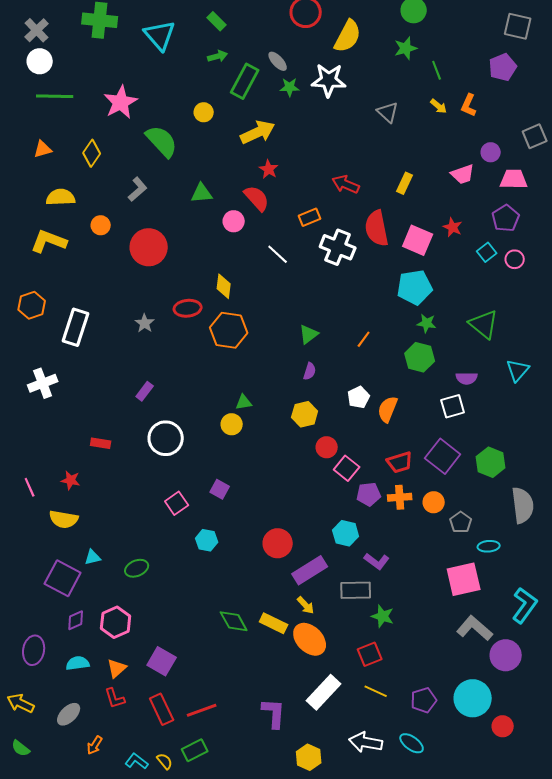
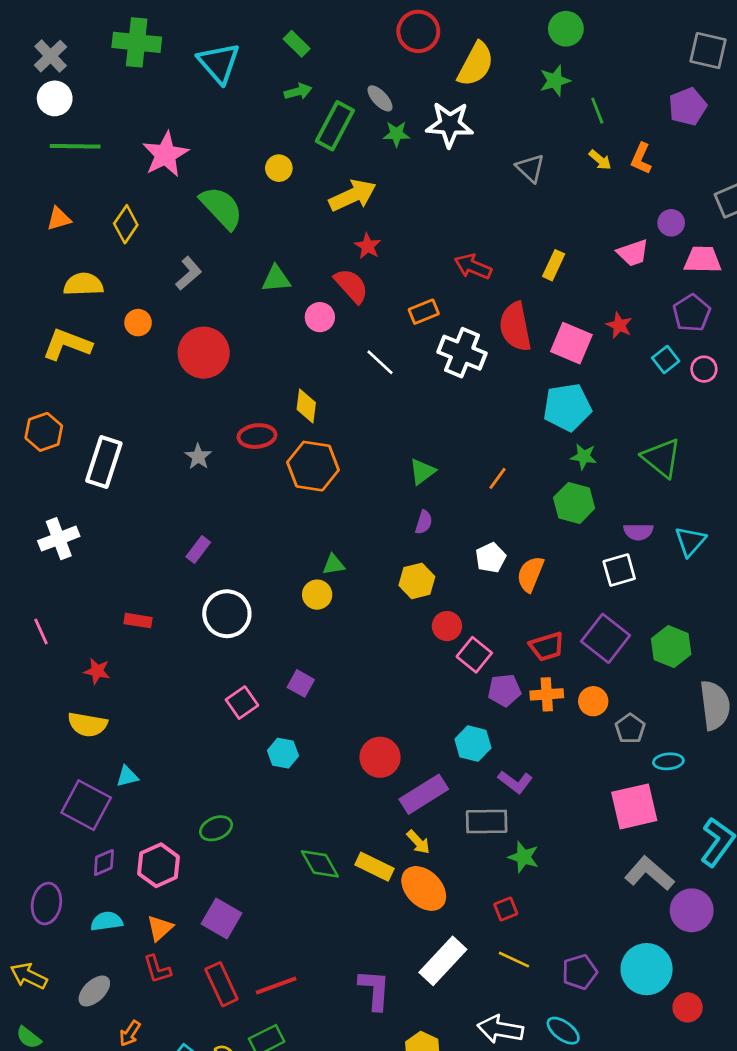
cyan triangle: (518, 370) -> (690, 541), moved
pink line: (30, 487) -> (41, 632), moved
green ellipse: (137, 568) -> (216, 828), moved
red square: (370, 654) -> (506, 909), size x0.7

